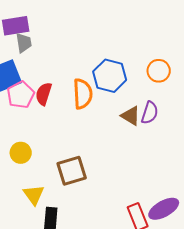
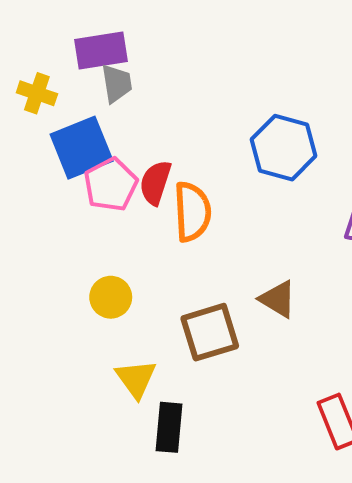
orange semicircle: (83, 94) -> (192, 212), moved
brown triangle: (131, 116) -> (278, 299), moved

